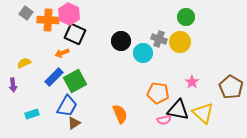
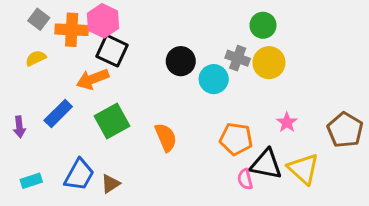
green circle: (186, 17) -> (263, 25), moved
orange arrow: (62, 53) -> (93, 79), size x1.5
yellow semicircle: (24, 63) -> (36, 58), moved
blue rectangle: (54, 77) -> (58, 113), moved
blue trapezoid: (67, 106) -> (79, 175), moved
cyan rectangle: (32, 114) -> (31, 181), moved
orange semicircle: (120, 114) -> (166, 137), moved
pink semicircle: (164, 120) -> (245, 179), turned 88

